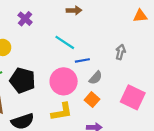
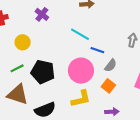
blue line: (82, 60) -> (97, 50), turned 32

